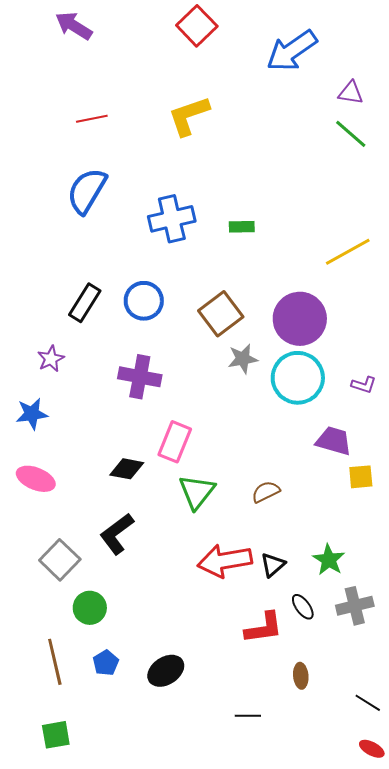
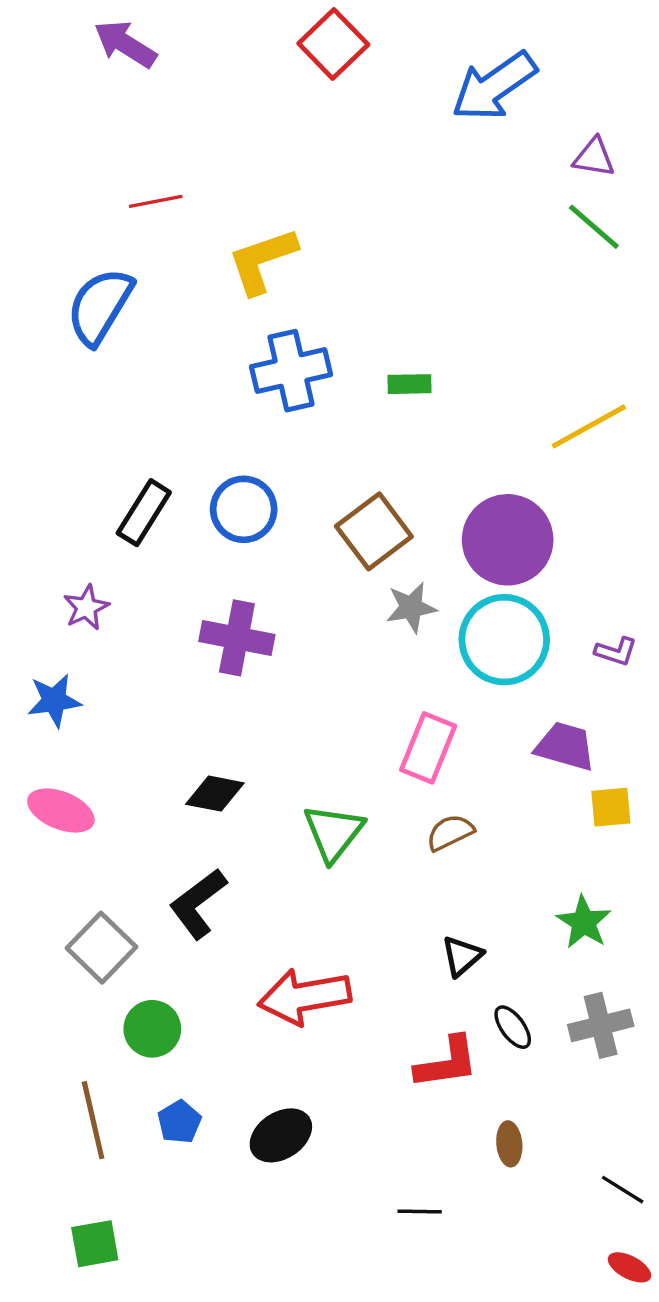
yellow L-shape: (189, 116) -> (262, 261), moved
blue semicircle: (87, 191) -> (100, 306), moved
pink rectangle: (175, 442) -> (428, 748), moved
green star: (329, 560) -> (584, 922), moved
red arrow: (225, 561) -> (305, 997), moved

